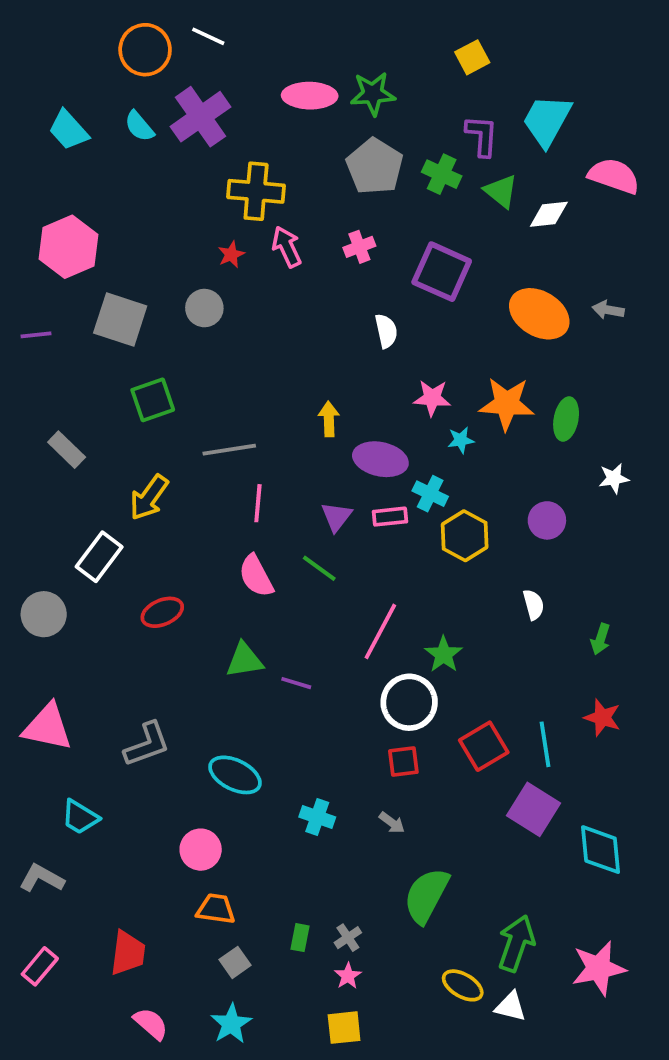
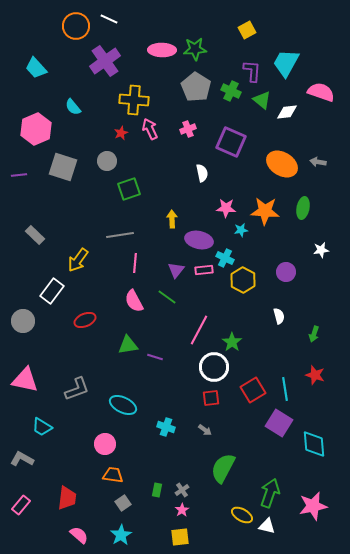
cyan semicircle: (139, 126) -> (73, 107), moved
green square: (153, 400) -> (129, 189), moved
green ellipse: (566, 419) -> (303, 208), moved

